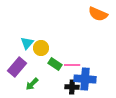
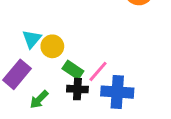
pink line: (72, 65) -> (98, 71), turned -49
black cross: (72, 87) -> (77, 89), moved

